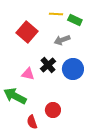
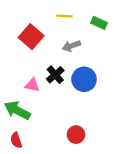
green rectangle: (75, 20) -> (99, 23), moved
red circle: (53, 110) -> (76, 135), moved
red semicircle: (32, 122) -> (16, 140), moved

